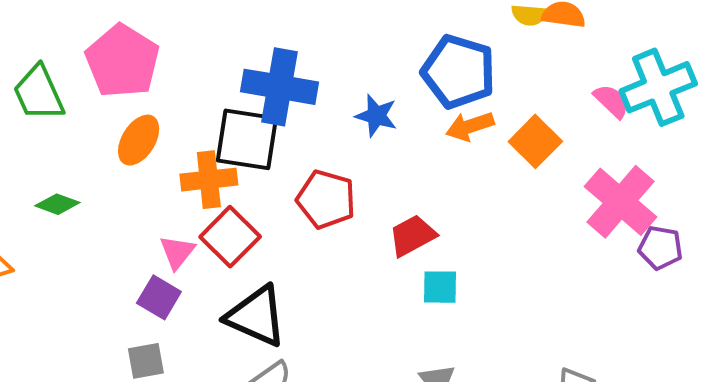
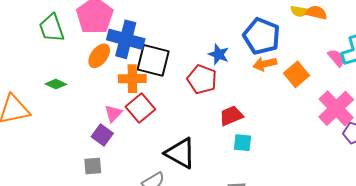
blue cross: (279, 87) -> (126, 39), moved
red pentagon: (326, 199) -> (202, 79), moved
black triangle: (256, 316) -> (180, 153), moved

